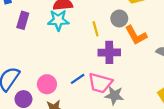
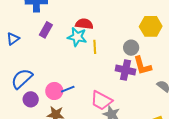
yellow line: (96, 29) -> (95, 47), moved
purple cross: (109, 52) -> (126, 70), moved
blue line: (78, 79) -> (68, 89), moved

